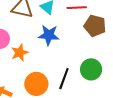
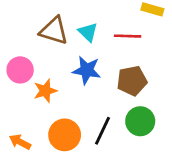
brown pentagon: (95, 26) -> (132, 81), moved, turned -30

